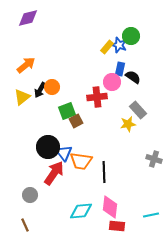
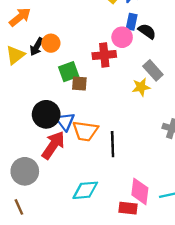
brown square: (76, 121) -> (79, 83), turned 32
gray circle: (30, 195) -> (25, 171), size x1.5
pink diamond: (110, 207) -> (140, 191), moved

